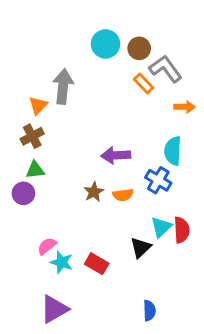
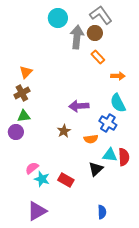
cyan circle: (105, 44) -> (58, 18), moved
gray L-shape: (166, 69) -> (101, 15), moved
gray arrow: (63, 86) -> (77, 37), moved
orange arrow: (185, 107) -> (118, 76), moved
cyan semicircle: (173, 151) -> (118, 103), turned -30
orange semicircle: (123, 195) -> (91, 139), moved
cyan triangle: (161, 227) -> (110, 155), turned 49

